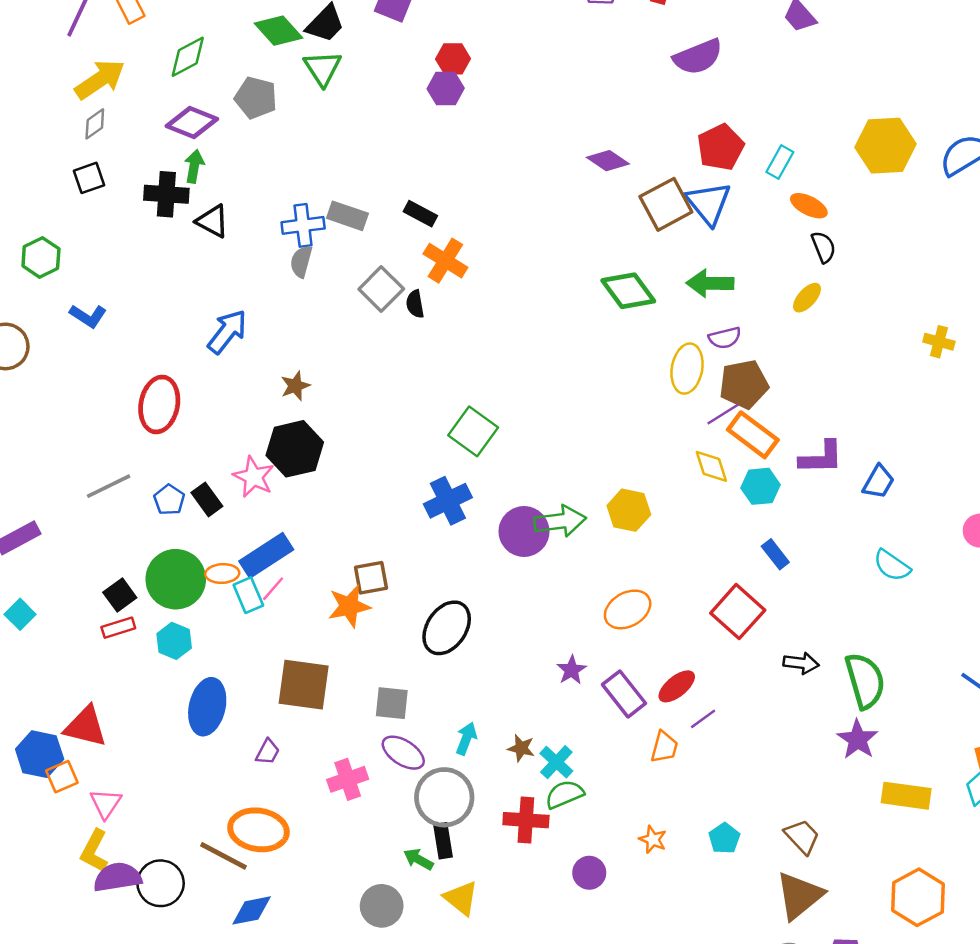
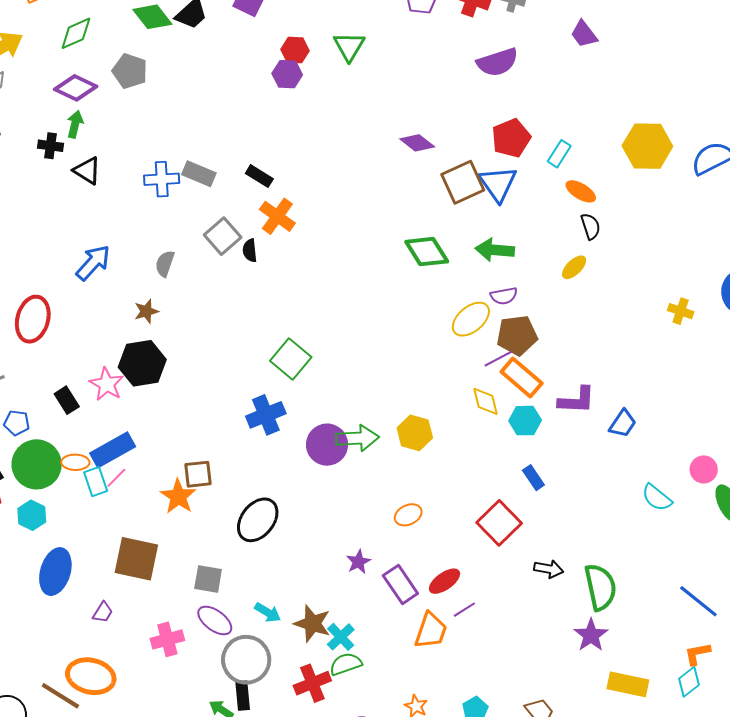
green triangle: (323, 68) -> (349, 46), moved
black cross: (166, 194) -> (50, 146), size x0.7
gray semicircle: (301, 262) -> (165, 264), moved
yellow ellipse: (687, 369) -> (471, 319), turned 36
blue pentagon: (169, 500) -> (17, 423), moved, turned -30
cyan semicircle: (892, 565) -> (657, 498), moved
orange star: (349, 606) -> (178, 496), turned -30
orange ellipse: (628, 609) -> (408, 515), size x0.7
cyan arrow: (466, 739) -> (268, 612), turned 96
orange trapezoid: (664, 747) -> (431, 631), size x1.4
brown star: (521, 748) -> (312, 623), size x1.6
red cross: (526, 820) -> (312, 683), turned -30

